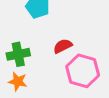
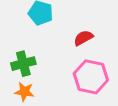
red semicircle: (63, 46) -> (83, 38), moved

